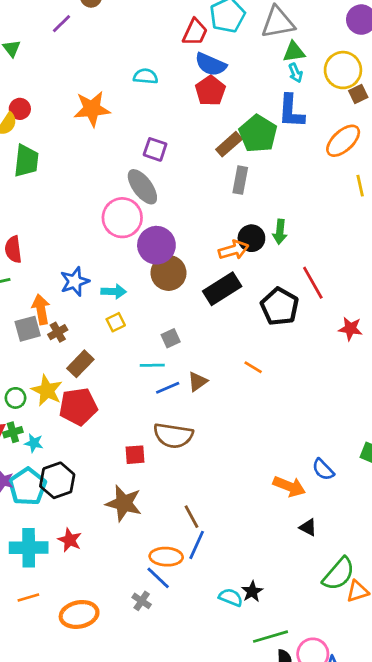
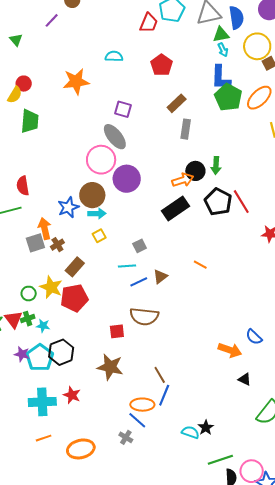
blue semicircle: (211, 64) -> (236, 18), moved, turned -120
green pentagon: (258, 134) -> (228, 97), moved
brown circle: (168, 273) -> (92, 195), moved
black pentagon: (280, 307) -> (218, 202), moved

